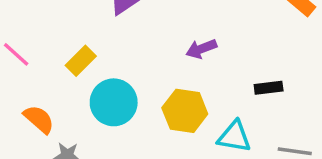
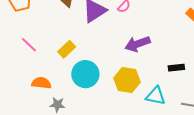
purple arrow: (201, 49) -> (137, 44), size x1.4
orange semicircle: (39, 119) -> (41, 83), turned -36

